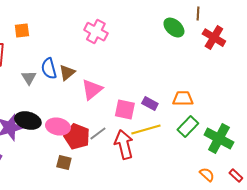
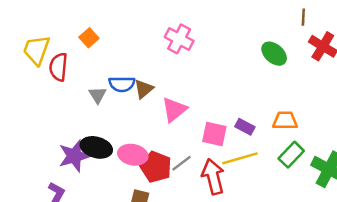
green ellipse: (174, 28) -> (274, 54), moved
orange square: (22, 31) -> (89, 38), turned -35
blue semicircle: (49, 69) -> (122, 84), turned -75

